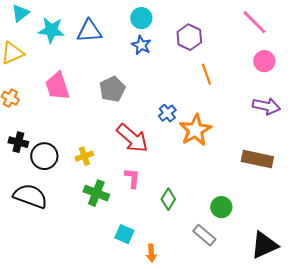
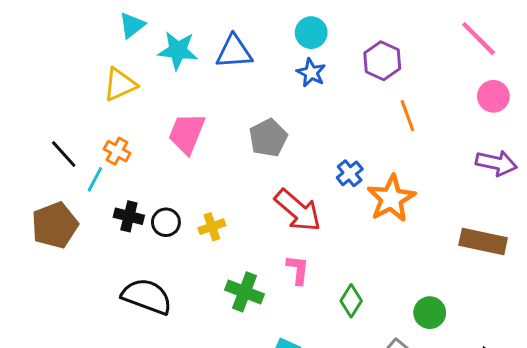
pink trapezoid: (57, 86) -> (187, 133), turned 40
black circle: (44, 156) -> (166, 222), moved, size x0.7
yellow cross: (84, 156) -> (212, 227), moved

